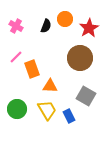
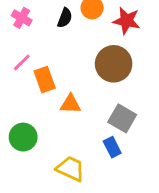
red star: (89, 28) -> (127, 21), turned -30
yellow trapezoid: (47, 110) -> (71, 169), moved, turned -35
blue rectangle: (69, 116) -> (112, 147), moved

